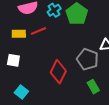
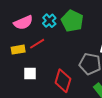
white square: (13, 60) -> (30, 74), moved

